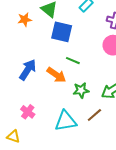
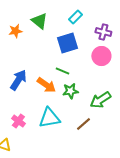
blue square: (62, 32) -> (67, 43), moved, turned -30
green star: (81, 90) -> (70, 91), moved
cyan triangle: (66, 121) -> (49, 118), moved

